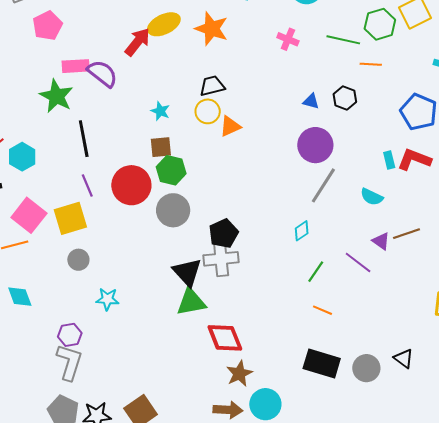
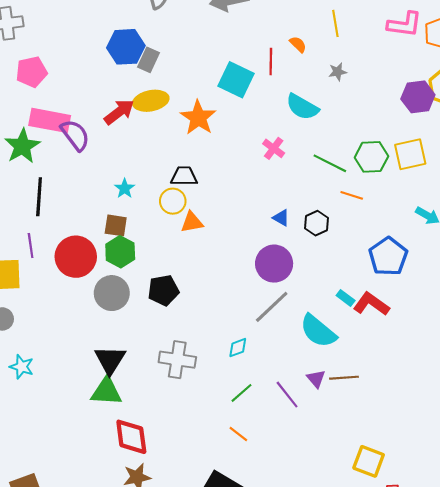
pink rectangle: (76, 66) -> (50, 120), size x1.4
cyan rectangle: (389, 160) -> (346, 298), turned -54
cyan semicircle: (372, 197) -> (318, 331), size x1.6
black pentagon: (224, 233) -> (163, 290), moved
gray cross: (221, 259) -> (177, 360), moved

